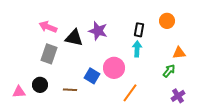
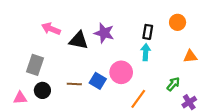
gray rectangle: (49, 54) -> (35, 65), moved
green arrow: (169, 71) -> (173, 84), moved
brown line: (70, 90) -> (74, 84), moved

